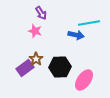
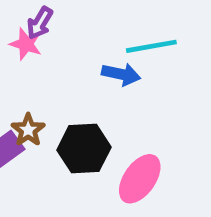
purple arrow: (41, 13) -> (40, 23), turned 64
pink star: (35, 31) -> (26, 44), moved

